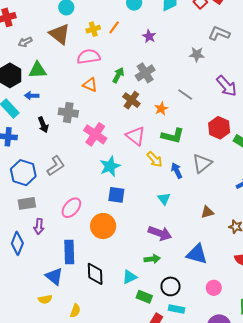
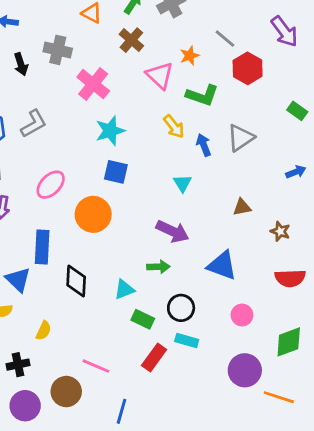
brown cross: (131, 100) -> (131, 40), moved
red hexagon: (219, 128) -> (248, 68), moved
pink triangle: (136, 136) -> (160, 75), moved

